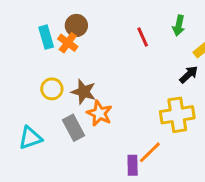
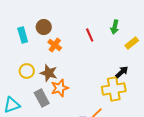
orange cross: (68, 43) -> (55, 45), moved
black arrow: (189, 74) -> (122, 72), moved
orange star: (99, 113) -> (60, 88), turned 30

